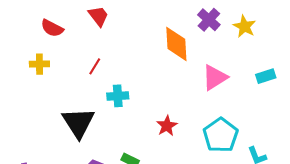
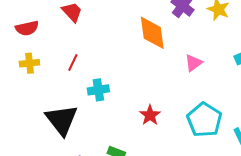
red semicircle: (52, 28) -> (27, 28), turned -35
yellow cross: (39, 64) -> (29, 63), moved
pink triangle: (215, 77) -> (193, 63), size x0.7

